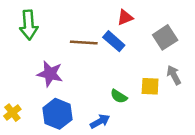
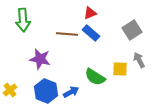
red triangle: (125, 17) -> (90, 13), moved
green semicircle: (119, 96) -> (95, 77), size x1.5
blue arrow: (100, 121) -> (71, 92), moved

